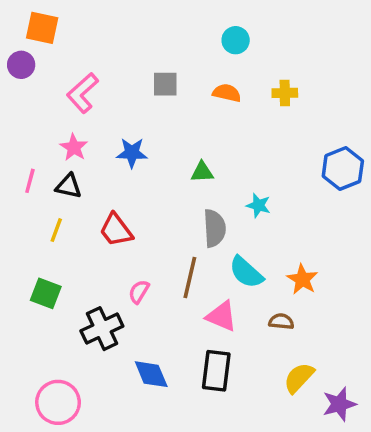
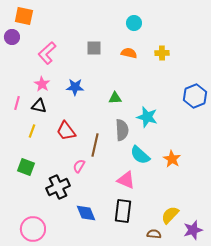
cyan star: (258, 205) -> (147, 117), size x1.5
brown line: (190, 278) -> (95, 145), moved
brown semicircle: (281, 321) -> (154, 234), moved

